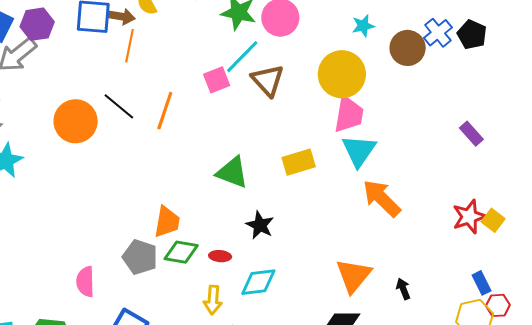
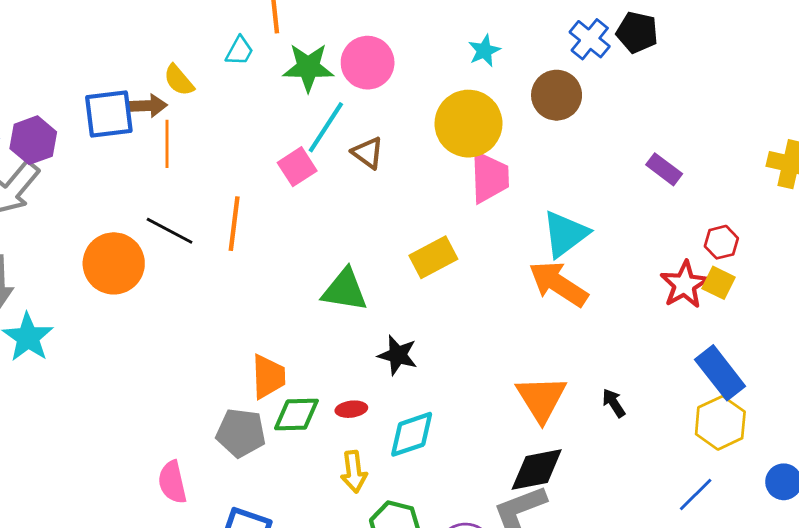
brown circle: (408, 48) -> (557, 95), moved
brown triangle: (268, 80) -> (368, 153), size x0.7
cyan triangle: (359, 151) -> (565, 234), moved, turned 30
blue rectangle: (481, 283) -> (720, 373), size x1.6
red hexagon: (498, 305) -> (721, 242), moved

